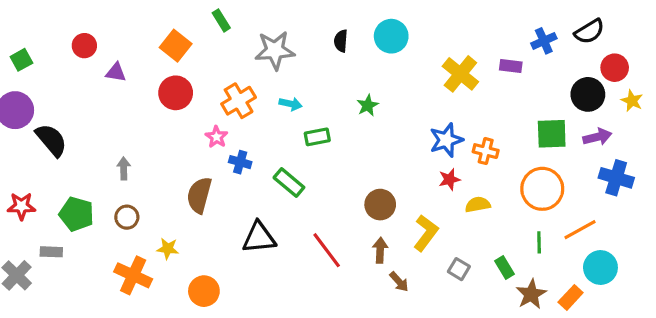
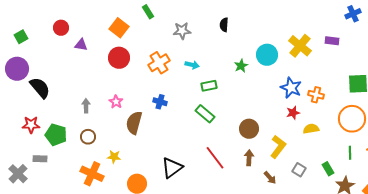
cyan circle: (391, 36) -> (267, 55), moved
blue cross: (544, 41) -> (353, 14), moved
gray star: (275, 50) -> (182, 31), size x0.7
pink star: (217, 137) -> (116, 102), moved
blue star: (446, 140) -> (291, 88), turned -30
green rectangle: (289, 183) -> (205, 114), moved
red star: (21, 206) -> (31, 125), moved
black triangle: (259, 238) -> (172, 168), moved, turned -30
brown arrow: (399, 282) -> (270, 178), moved

